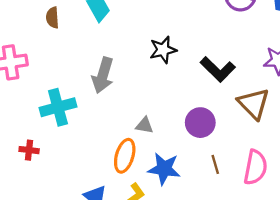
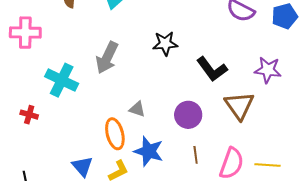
cyan cross: (58, 107) -> (62, 80), turned 32
orange ellipse: (125, 156) -> (115, 134), turned -40

